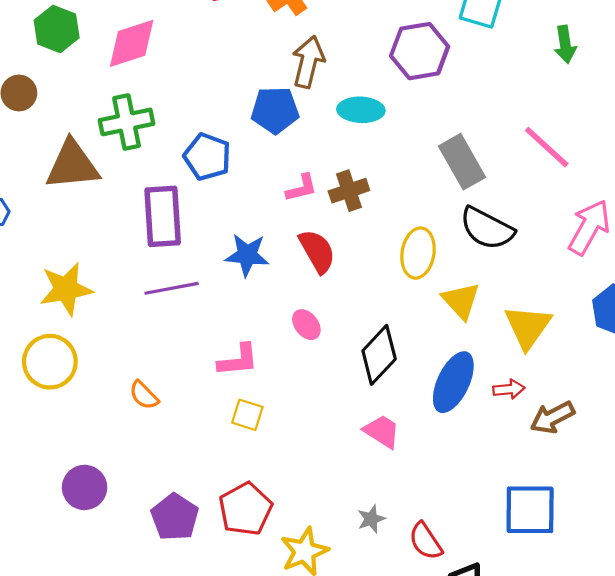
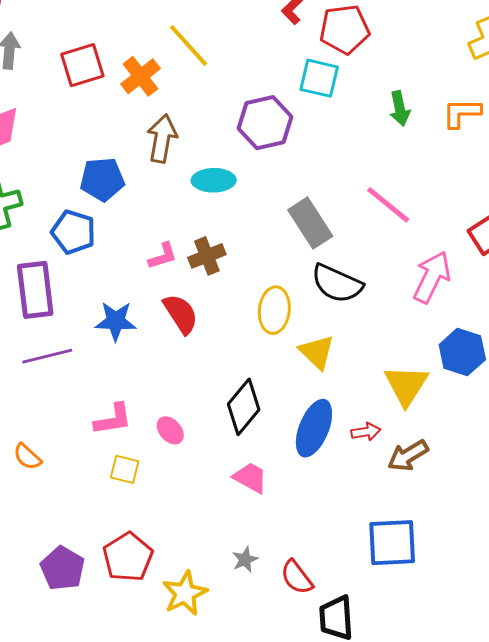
blue pentagon: (275, 110) -> (102, 179), moved
pink ellipse: (306, 325) -> (170, 430), moved
yellow triangle: (528, 327) -> (406, 385), moved

